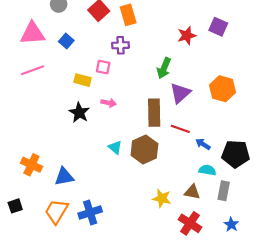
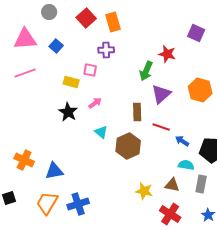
red star: (187, 36) -> (167, 54), moved, turned 30
pink arrow: (109, 103) -> (95, 103), turned -48
brown rectangle: (154, 113) -> (137, 112), size x0.7
cyan triangle: (115, 147) -> (101, 132), moved

